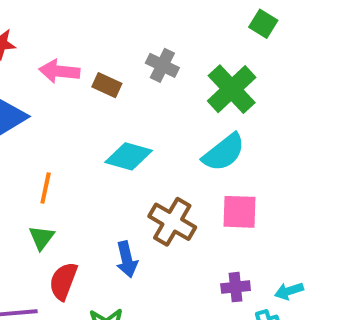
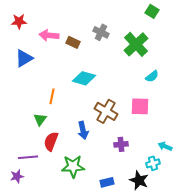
cyan semicircle: (224, 152) -> (152, 76), moved, size x0.6
orange line: (46, 188) -> (52, 96), moved
purple cross: (236, 287) -> (121, 144), moved
cyan arrow: (289, 291) -> (165, 146), turned 40

